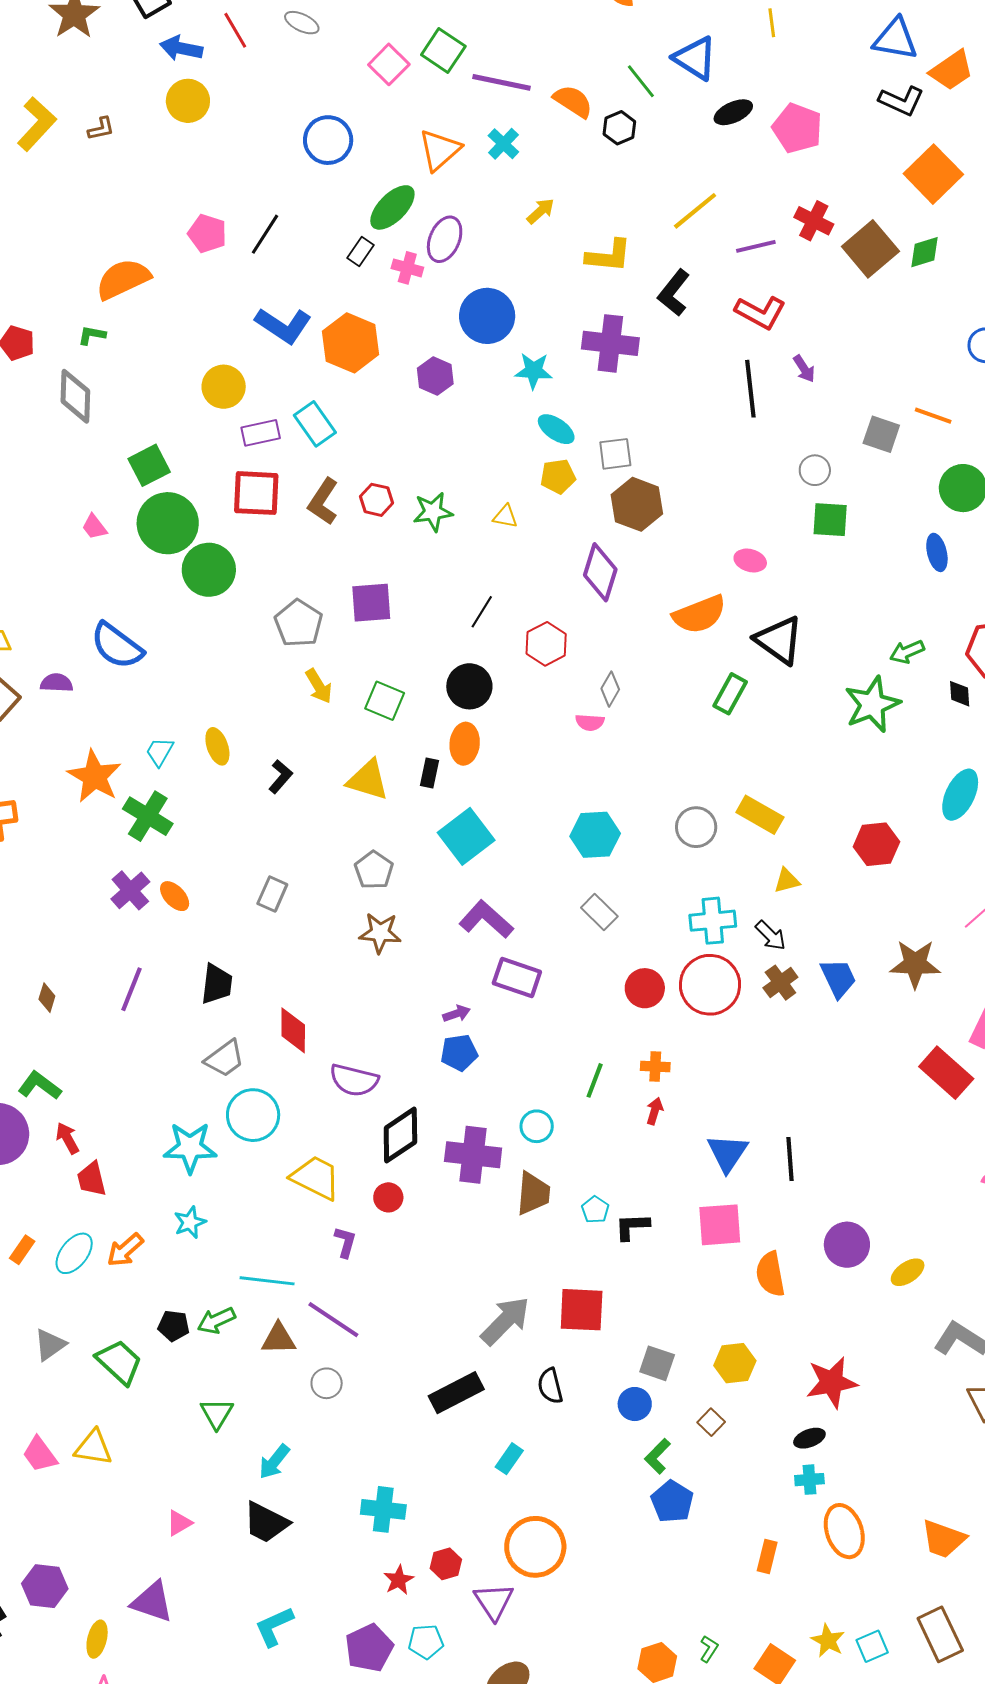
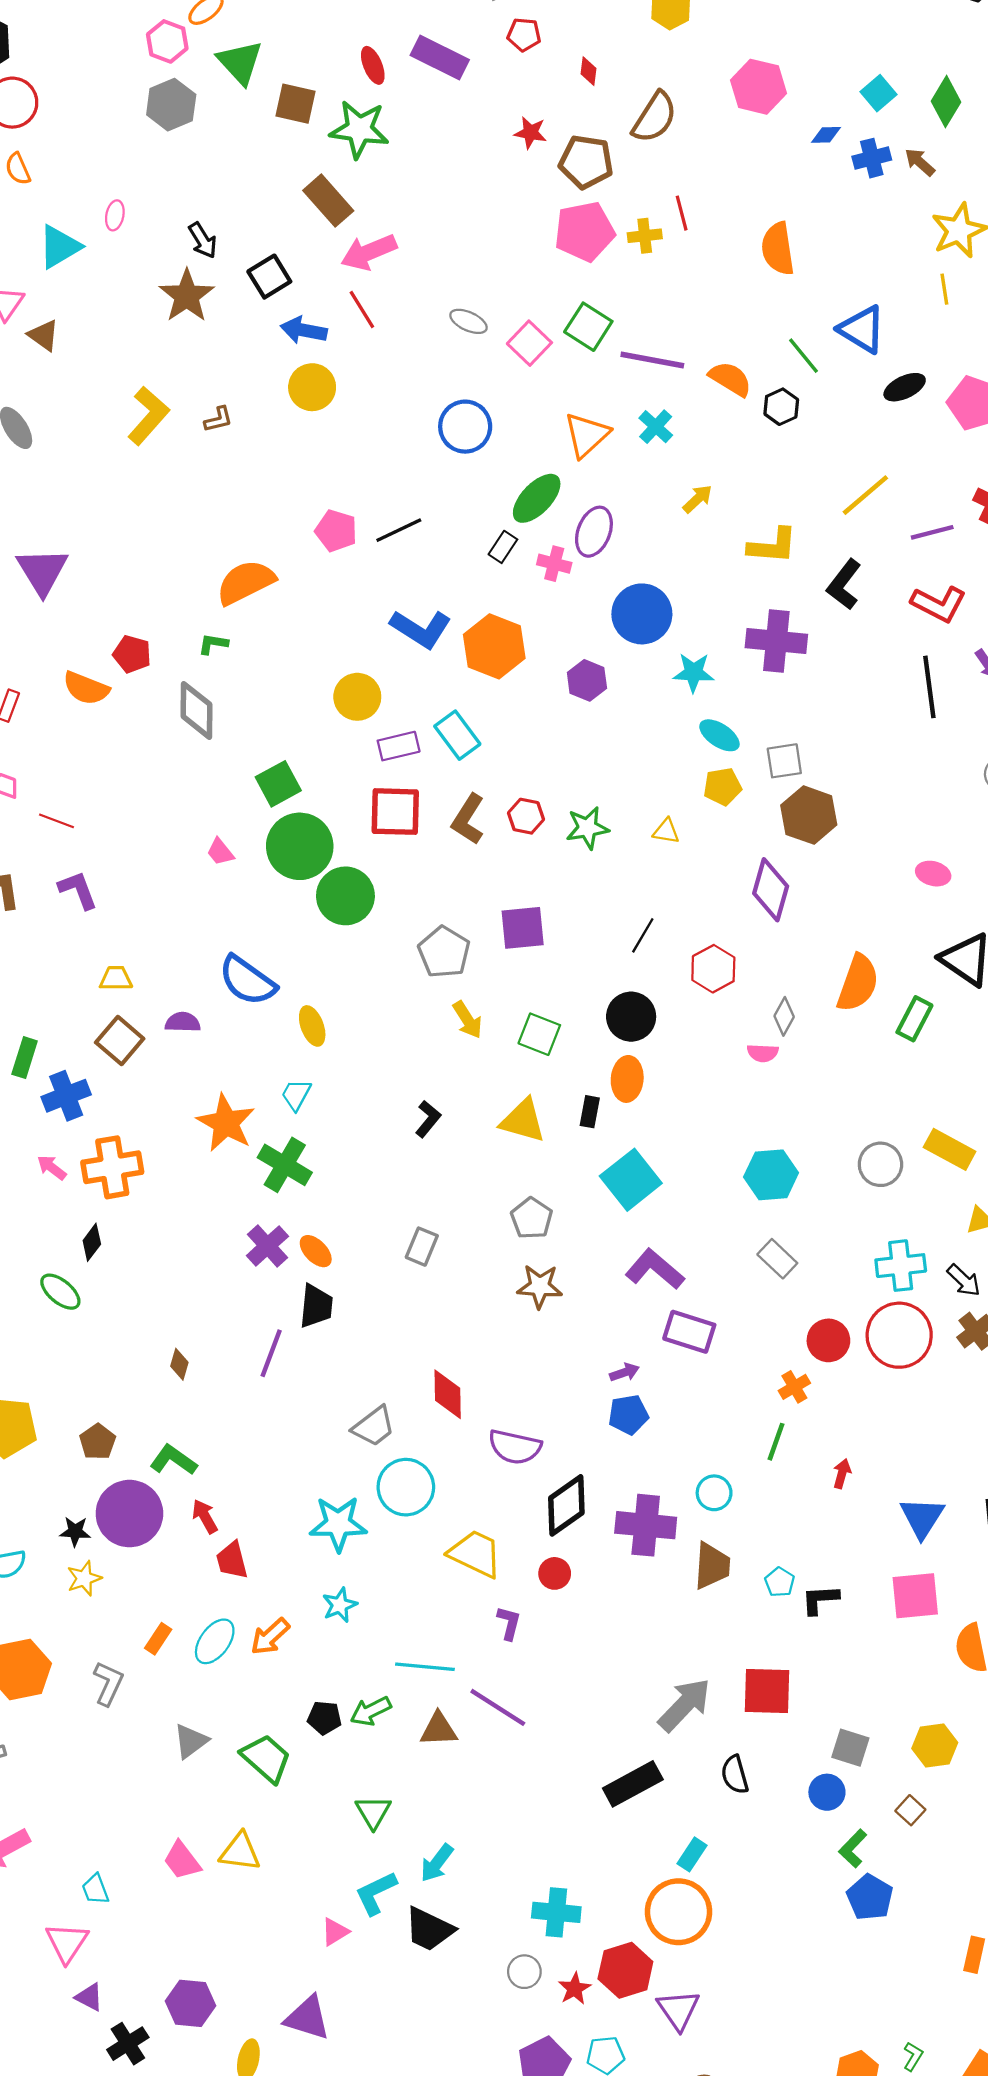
gray ellipse: (302, 23) -> (468, 321), moved
black line: (265, 234) -> (399, 530), turned 33
orange semicircle: (699, 614) -> (858, 983), moved, turned -48
yellow ellipse: (217, 746) -> (312, 1026), moved
black trapezoid: (217, 984) -> (316, 1306), moved
orange cross: (655, 1067) -> (794, 1387), moved, turned -32
gray circle: (327, 1383) -> (524, 1972), moved
orange circle: (535, 1547) -> (678, 1912), moved
red hexagon: (446, 1564) -> (625, 1970), size x1.6
cyan L-shape: (274, 1626) -> (376, 1893), moved

